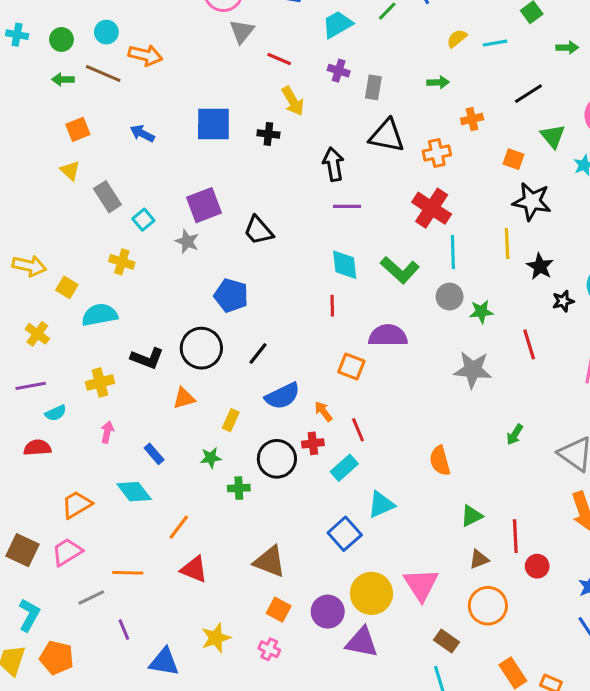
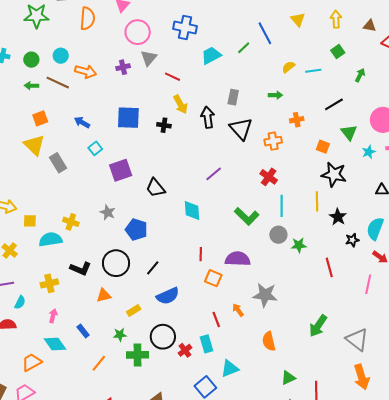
green arrow: (567, 47) -> (360, 75), turned -64
purple cross: (339, 71) -> (123, 67), moved, turned -32
black triangle: (387, 136) -> (241, 129), turned 35
black arrow: (333, 164) -> (208, 117), moved
yellow triangle: (70, 171) -> (34, 145), size x1.6
purple line: (347, 206) -> (214, 174), turned -42
red cross: (432, 208) -> (269, 177), size x0.7
cyan square: (143, 220) -> (95, 148), moved
gray star: (187, 241) -> (108, 212), moved
yellow cross: (122, 262) -> (71, 222), moved
cyan diamond: (345, 265) -> (192, 210), moved
yellow square: (67, 287) -> (30, 221), turned -32
red line: (332, 306) -> (201, 254), moved
gray star: (473, 370) -> (265, 295), moved
orange arrow: (323, 411) -> (238, 310), moved
cyan semicircle: (56, 413) -> (20, 302), turned -40
yellow rectangle: (231, 420) -> (134, 311), turned 32
green arrow: (515, 435) -> (318, 326), size x1.6
red cross: (313, 443) -> (185, 350), moved, turned -32
cyan rectangle: (344, 468) -> (206, 344), turned -66
green cross: (239, 488) -> (137, 355), size x1.5
cyan diamond: (134, 492) -> (55, 344), moved
orange line: (179, 527) -> (99, 363), moved

